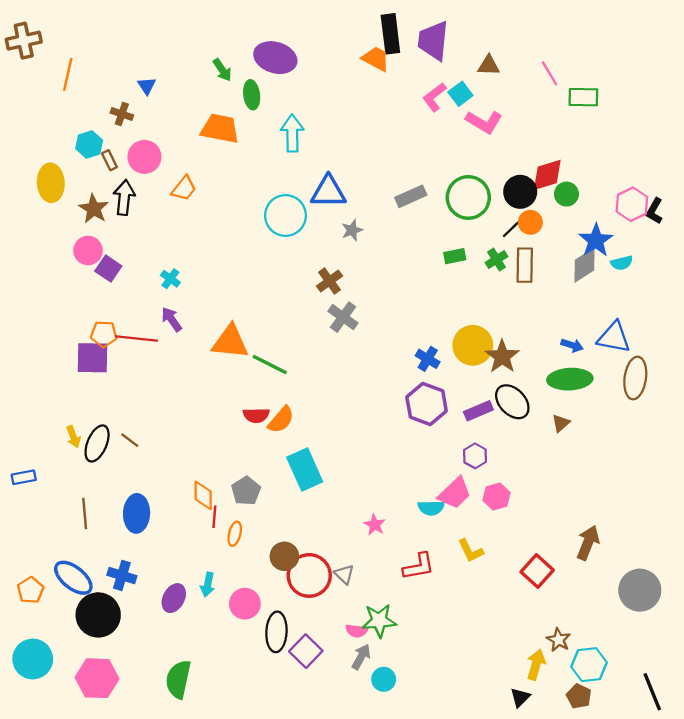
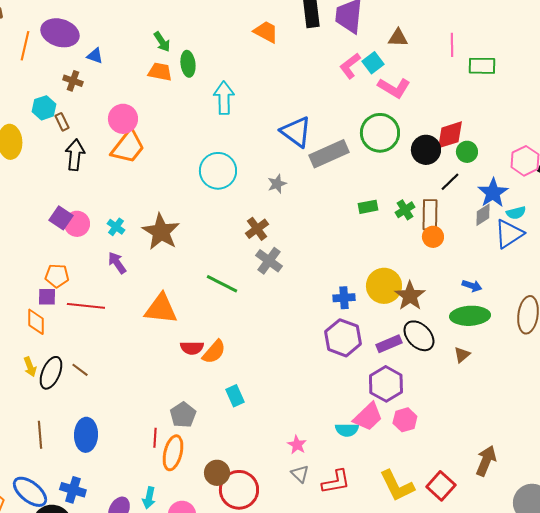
purple ellipse: (275, 58) -> (60, 33), moved
orange trapezoid: (376, 59) -> (266, 32), moved
pink line: (550, 73) -> (452, 45), turned 30
blue triangle: (147, 86) -> (95, 56), turned -36
orange trapezoid: (220, 129) -> (160, 72), moved, size x0.7
pink circle: (144, 157) -> (123, 119), moved
orange trapezoid: (184, 188) -> (128, 147), size x1.5
blue triangle: (328, 192) -> (296, 132), moved, turned 36
gray rectangle: (411, 196) -> (329, 154), size x1.4
green circle: (468, 197) -> (380, 133), moved
brown star: (94, 209) -> (161, 232), moved, size x1.4
orange circle: (530, 222) -> (433, 237), moved
black line: (512, 228) -> (450, 182), moved
pink circle: (88, 251) -> (77, 224), moved
gray diamond: (585, 265) -> (483, 215), size x0.7
blue triangle: (614, 337) -> (509, 234), moved, turned -44
red line: (137, 339) -> (86, 306), moved
orange triangle: (230, 342) -> (161, 309), moved
purple square: (93, 358) -> (47, 297), size x0.6
blue cross: (428, 359) -> (344, 298), turned -35
green line: (270, 364) -> (222, 284), moved
purple hexagon: (475, 456) -> (386, 384), size x1.6
cyan rectangle: (305, 469) -> (235, 396), size x0.6
orange diamond: (203, 495) -> (36, 322), moved
orange ellipse: (235, 534) -> (173, 453), size x1.6
yellow L-shape: (471, 551) -> (397, 486), moved, size x1.5
gray triangle: (344, 574) -> (300, 474), moved

